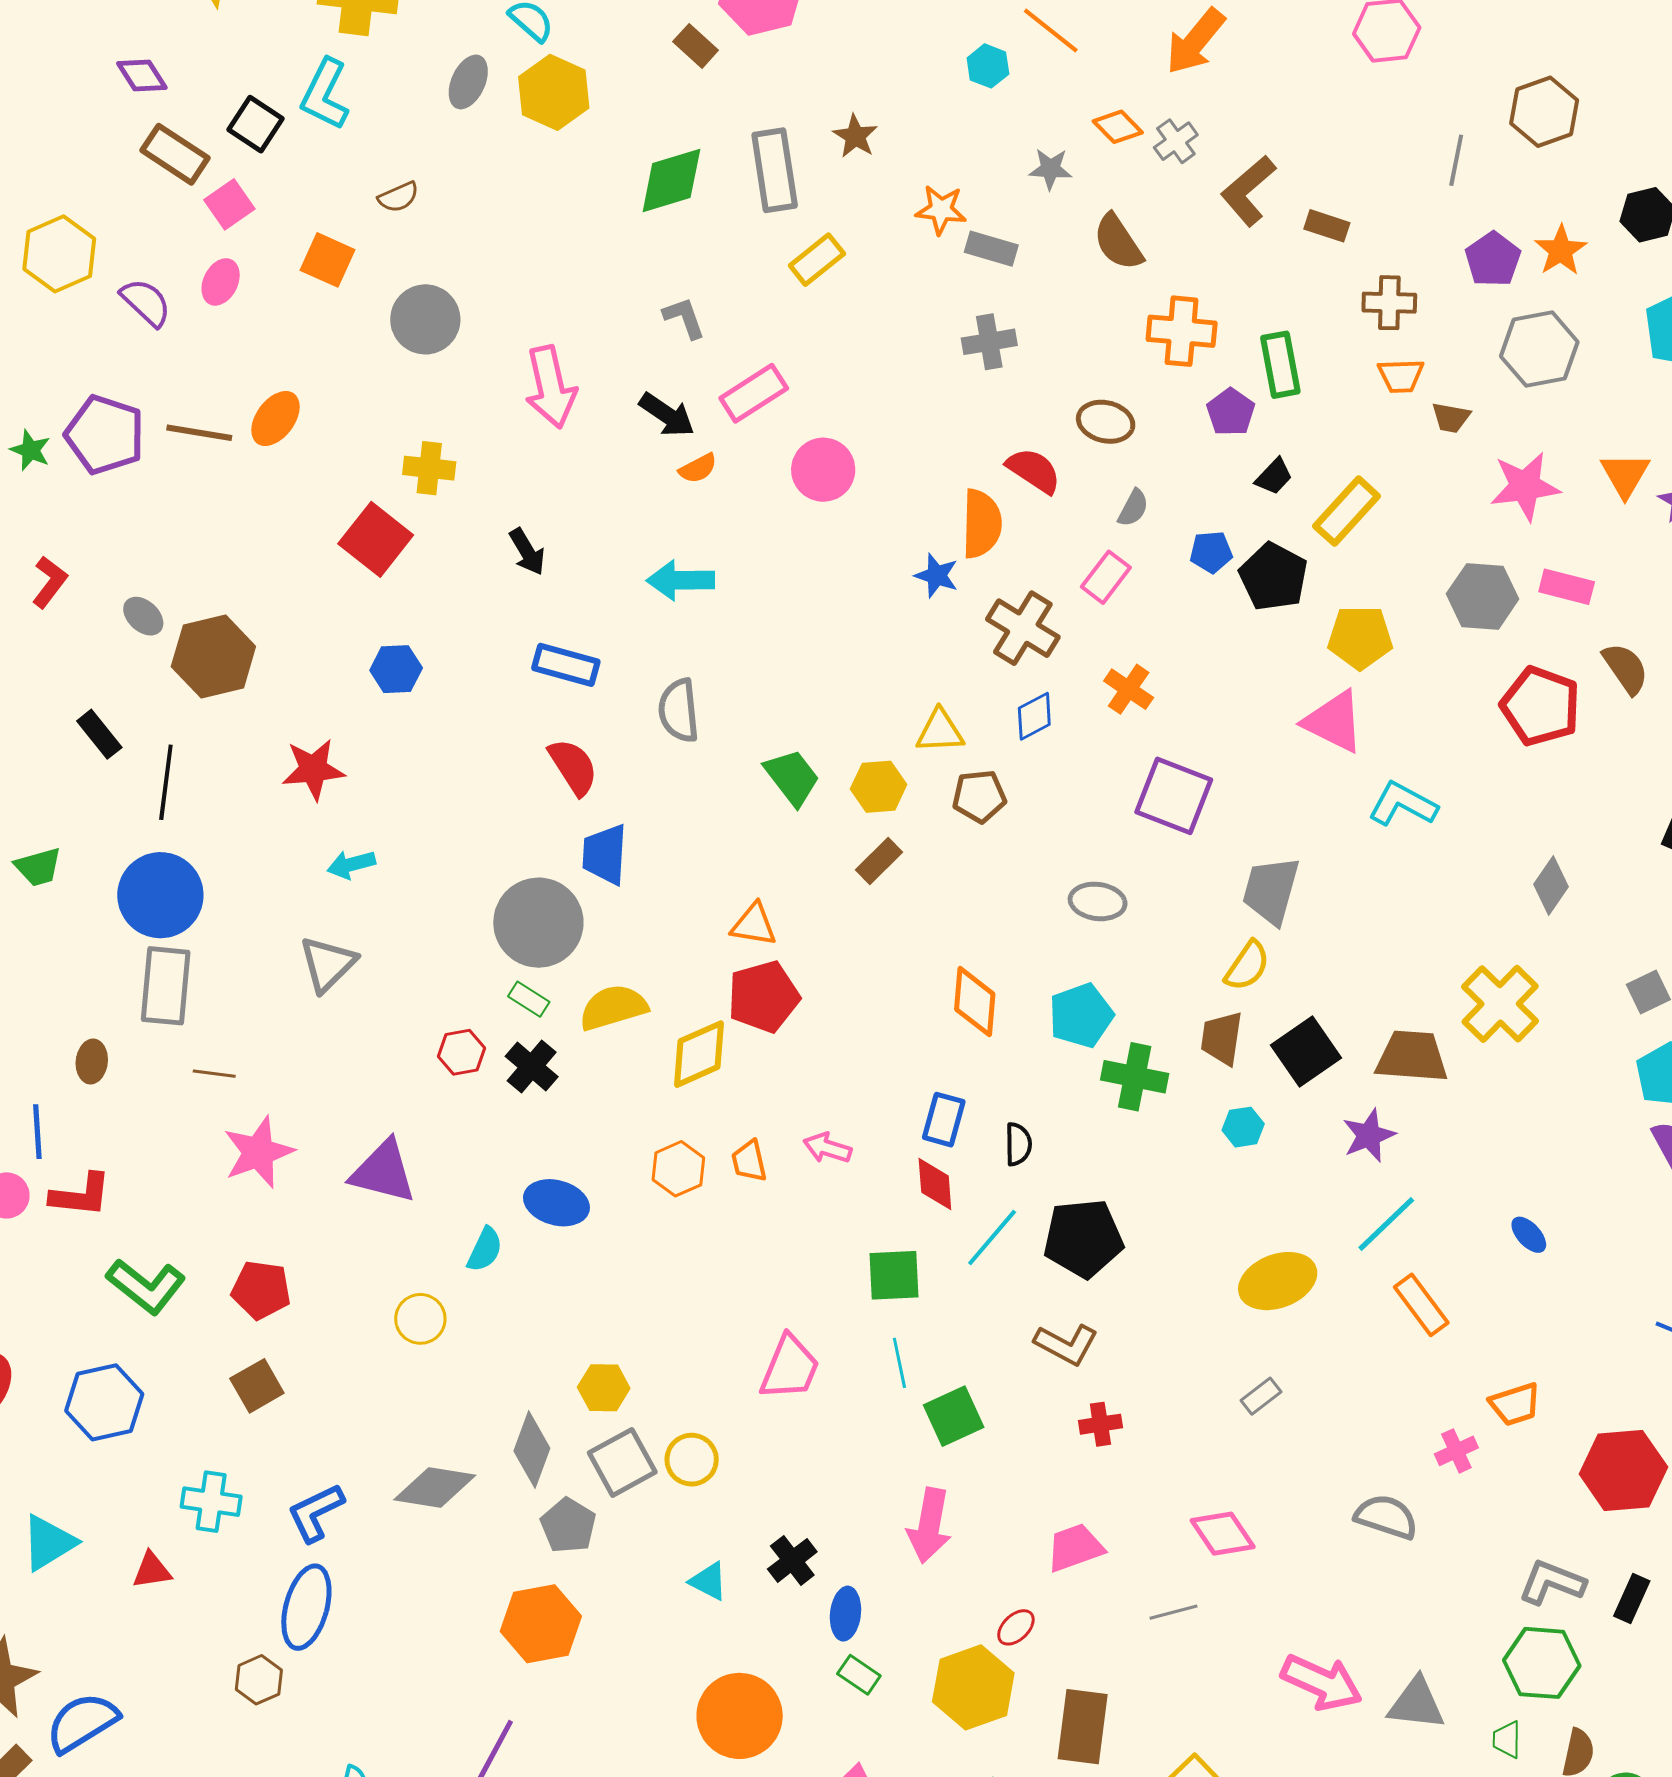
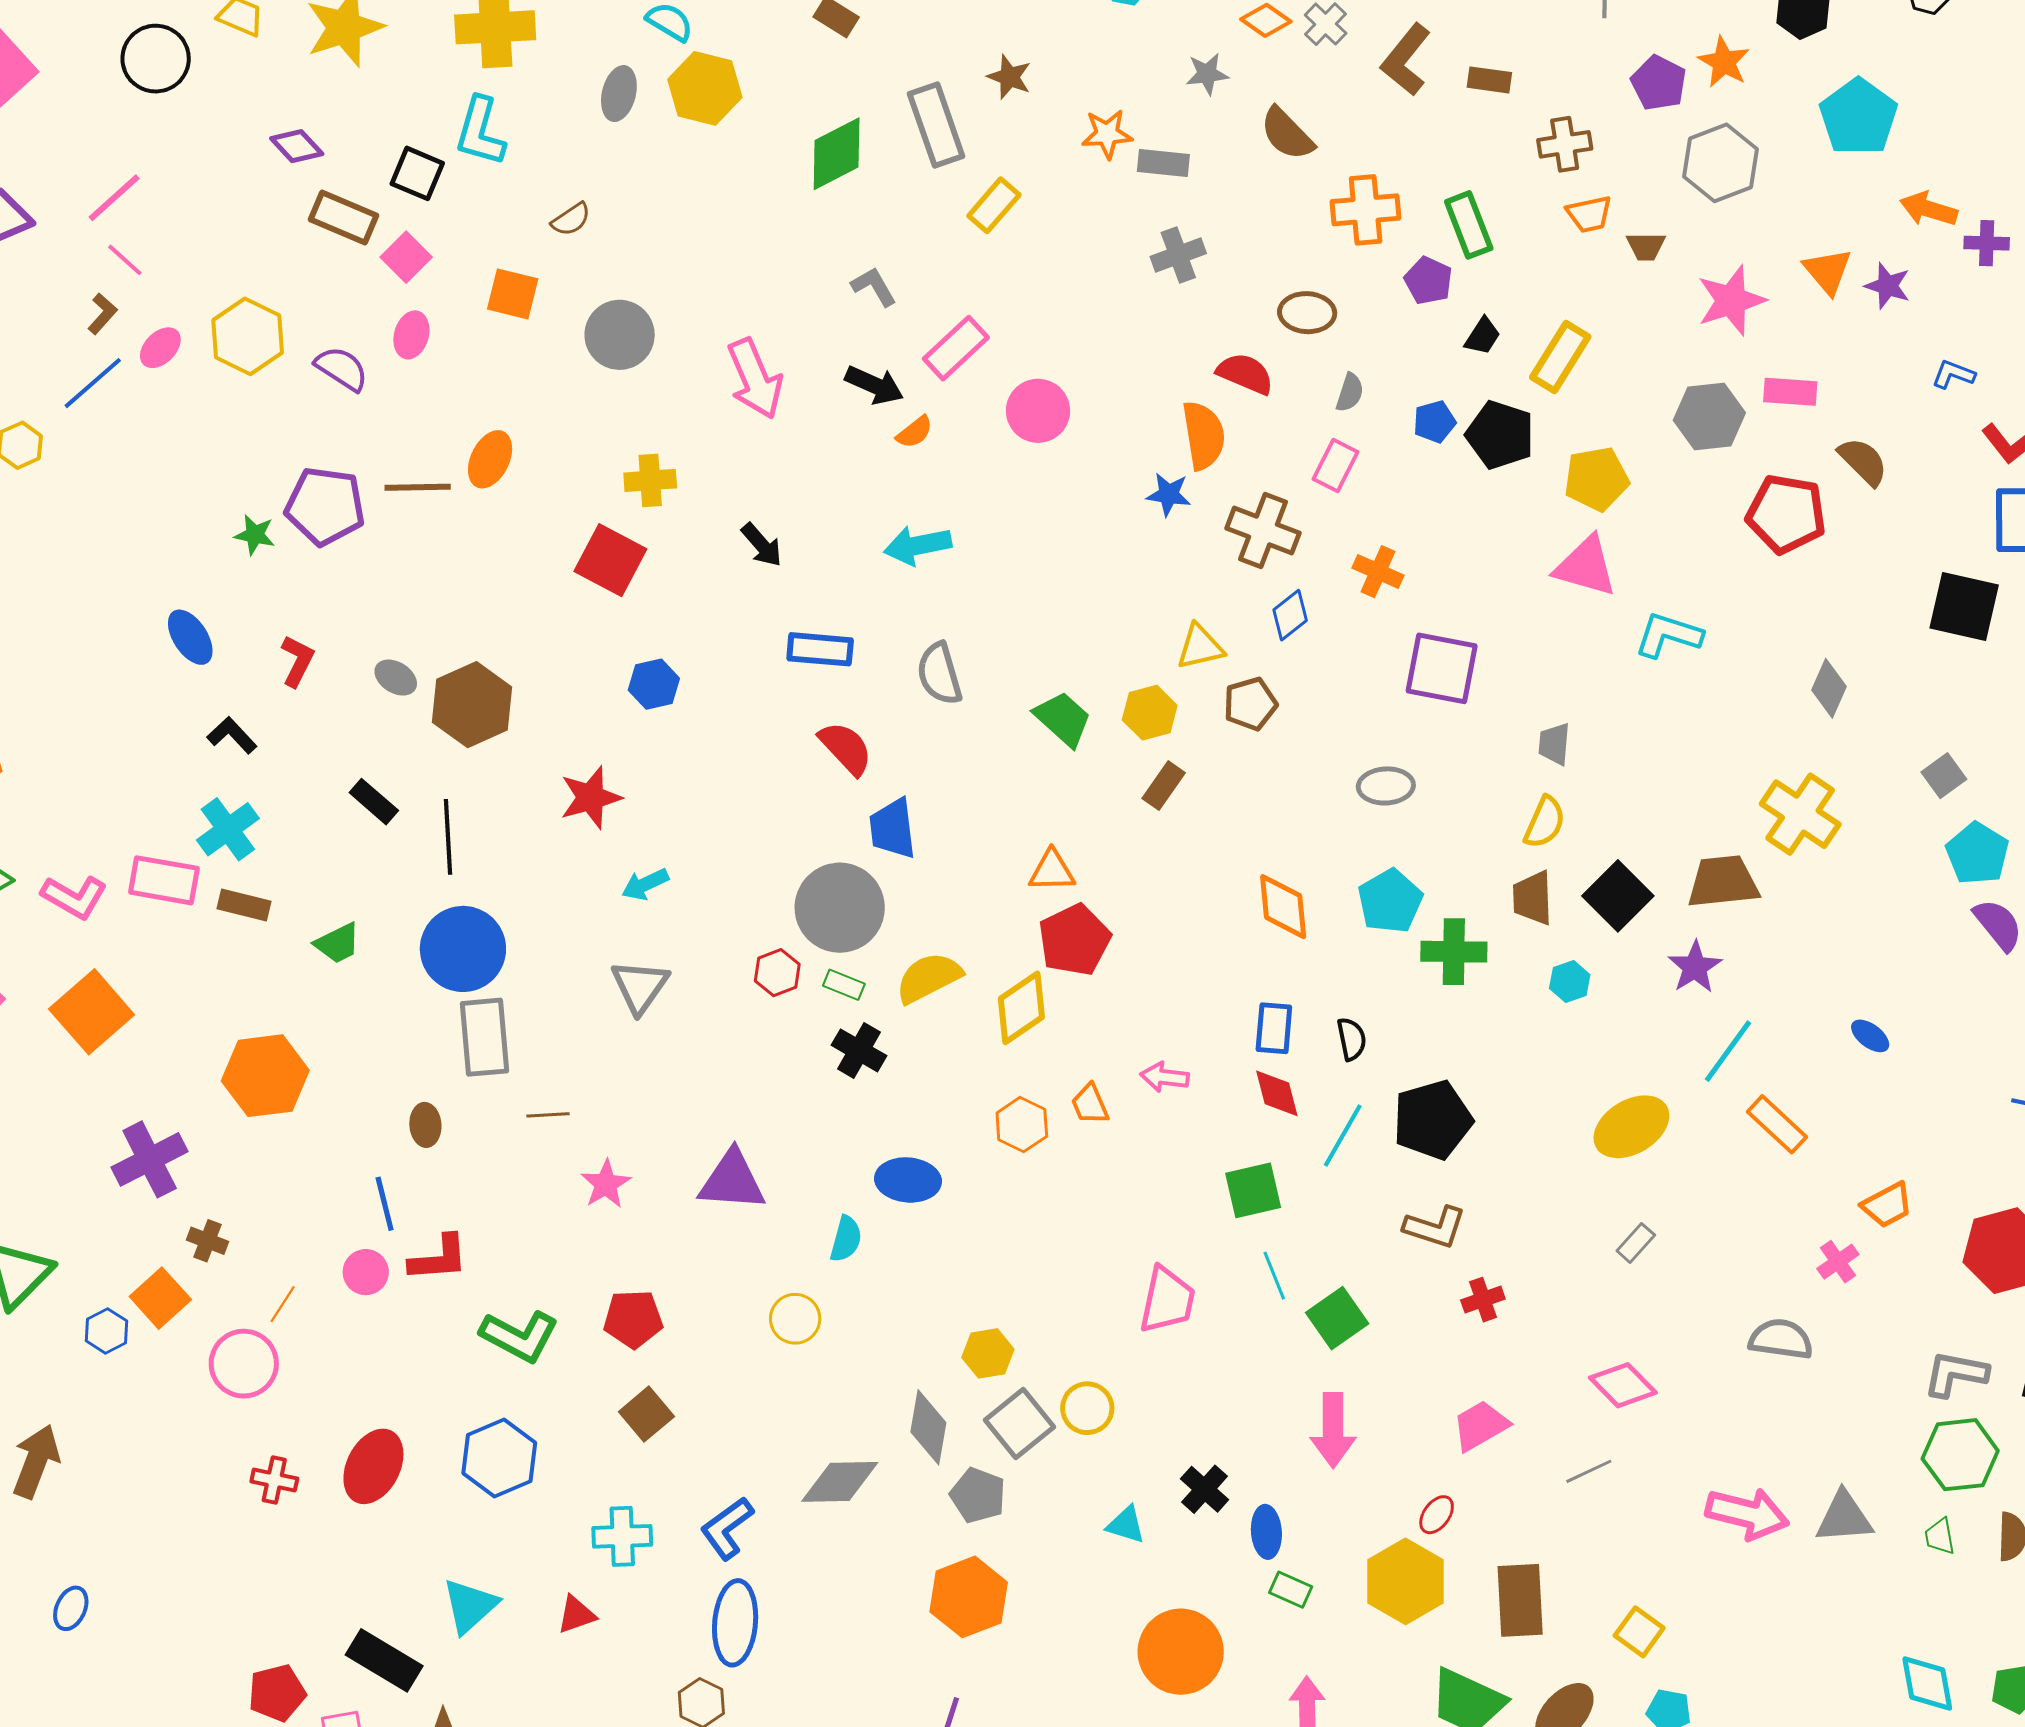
gray trapezoid: (1271, 890) -> (1554, 744), size x0.6
red hexagon: (462, 1052) -> (777, 973), moved
pink star: (258, 1152) -> (606, 1184), size x0.7

